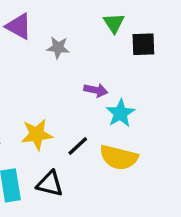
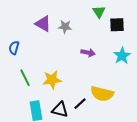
purple triangle: (19, 26) -> (43, 24), moved
cyan star: (120, 113) -> (122, 56), moved
black line: (78, 146) -> (80, 104), moved

